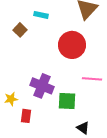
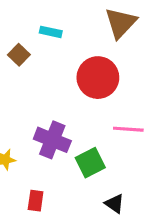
green square: (67, 101) -> (90, 163), turned -30
red rectangle: (26, 116) -> (36, 201), moved

